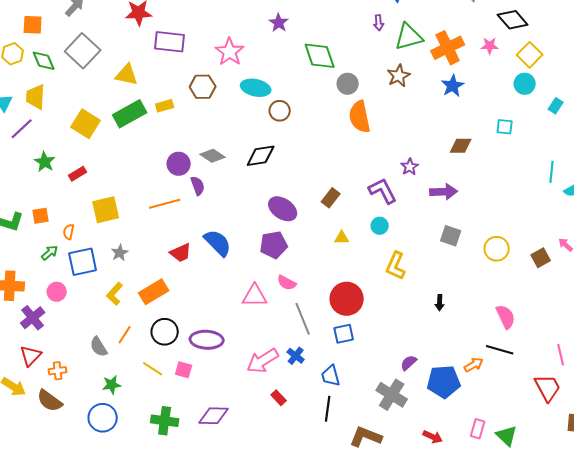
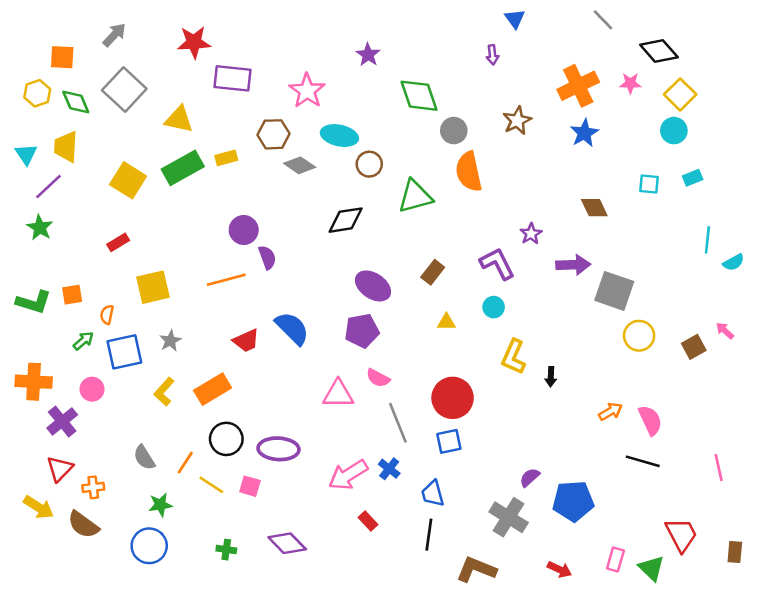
green triangle: (409, 37) -> (415, 196), moved
cyan rectangle: (556, 106) -> (693, 178), moved, turned 35
brown diamond: (461, 146) -> (594, 208), turned 65
gray diamond: (213, 156) -> (300, 165), moved
green star: (45, 162) -> (40, 228), moved
gray square: (451, 236) -> (614, 291), moved, size x1.5
black arrow: (440, 303) -> (551, 377), moved
orange line: (125, 335) -> (185, 463), moved
orange arrow: (474, 365) -> (610, 412), moved
red trapezoid: (548, 388) -> (681, 535), moved
purple diamond: (214, 416) -> (287, 543), turned 44
green cross: (165, 421) -> (226, 550), size x0.6

